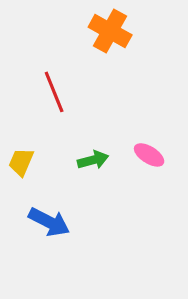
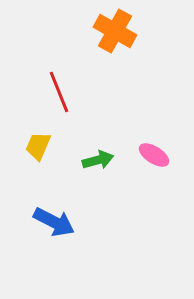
yellow trapezoid: (21, 162) -> (38, 146), moved

